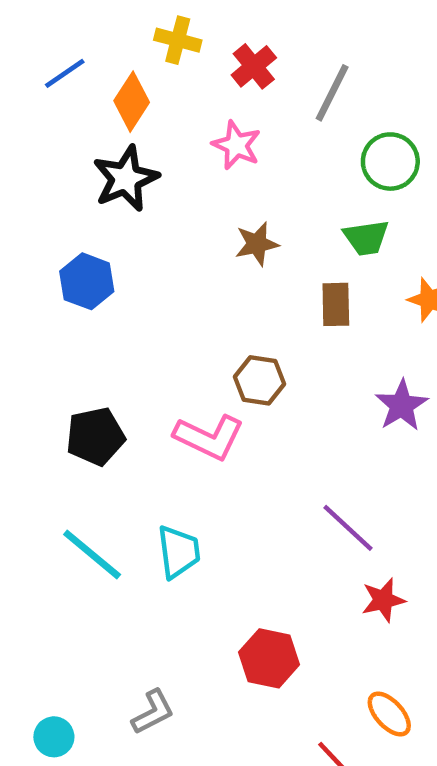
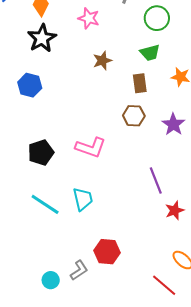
brown hexagon: (259, 380) -> (134, 116), moved
purple line: (348, 528) -> (156, 181), turned 32
red hexagon: (269, 658) -> (107, 252), moved
cyan circle: (54, 737) -> (51, 280), moved

